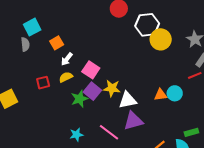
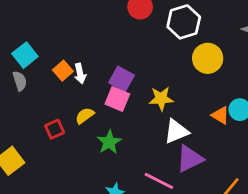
yellow circle: (161, 39) -> (208, 58), moved
white arrow: (67, 59) -> (80, 74), moved, turned -40
yellow star: (112, 88) -> (161, 99), moved
purple square: (92, 91) -> (121, 79), moved
orange triangle: (160, 95) -> (220, 115), turned 48

